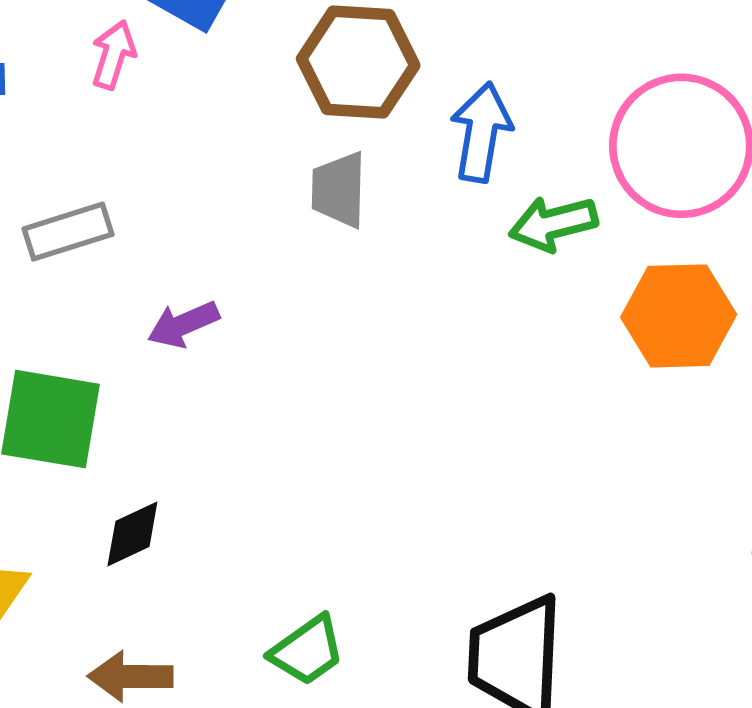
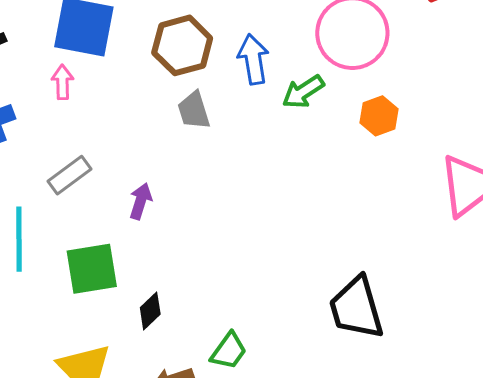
orange hexagon: (679, 316) -> (379, 116), size x0.7
purple arrow: (183, 324) -> (141, 201), turned 150
green trapezoid: (307, 650) -> (229, 351), moved

